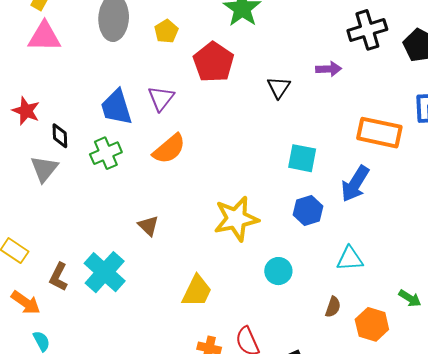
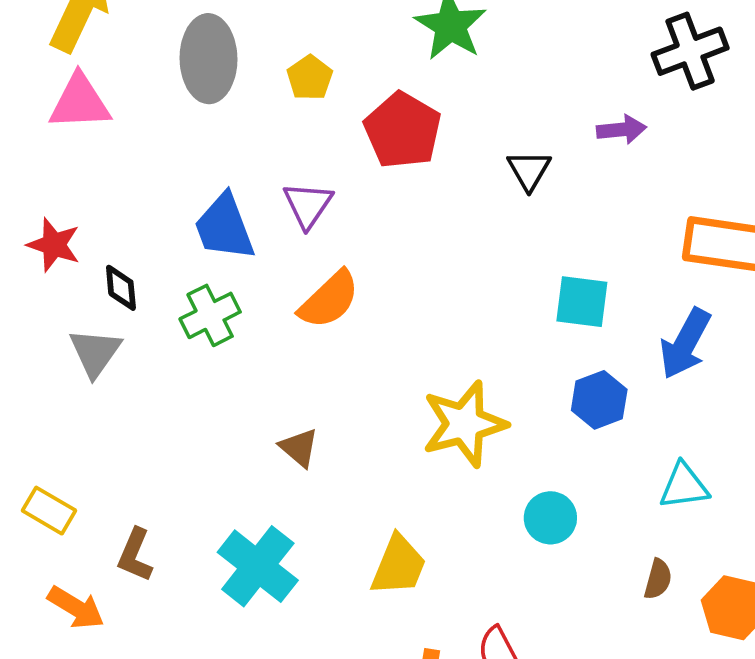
cyan cross: (105, 272) -> (258, 566), moved

